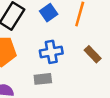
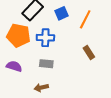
blue cross: (51, 52) -> (45, 38), moved

